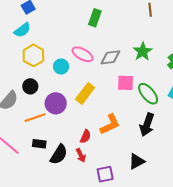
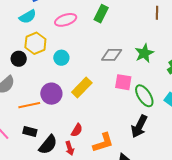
pink ellipse: (83, 54) -> (66, 20), moved, turned -55
black circle: (30, 86) -> (19, 59), moved
orange L-shape: (110, 124) -> (103, 143), moved

